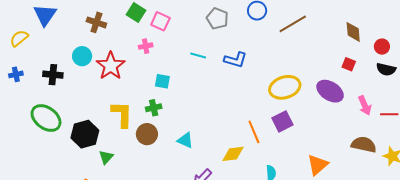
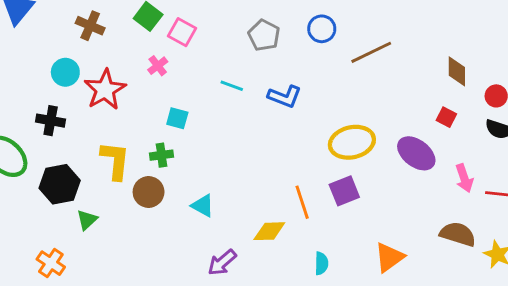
pink cross: (146, 46) -> (158, 66), turned -32
black cross: (53, 75) -> (51, 121), moved

